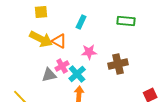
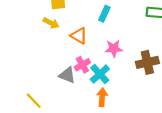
yellow arrow: (41, 39) -> (51, 23), moved, size x0.6
gray triangle: (49, 75) -> (67, 75), turned 35

